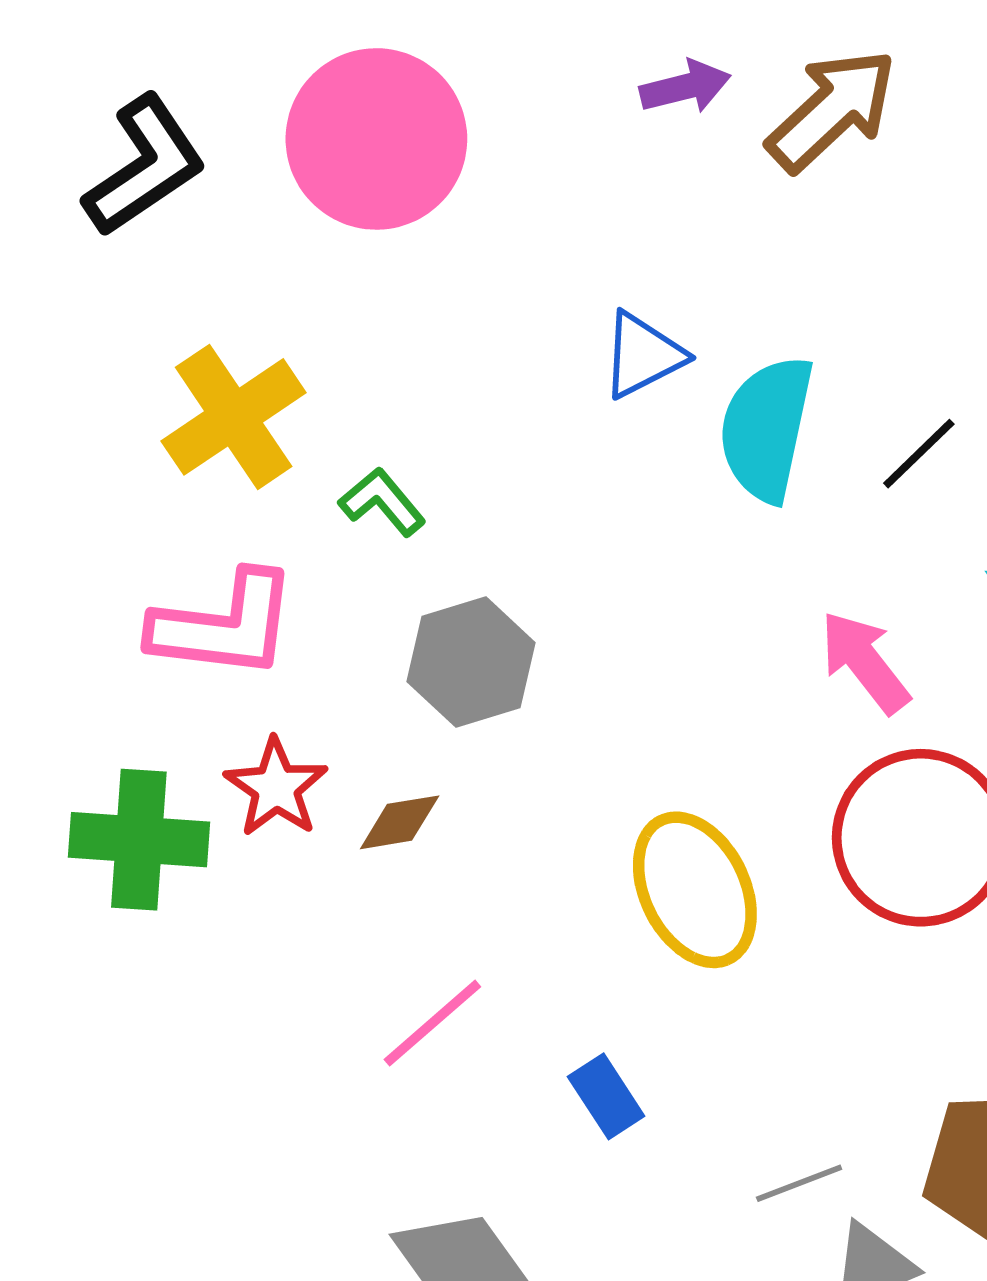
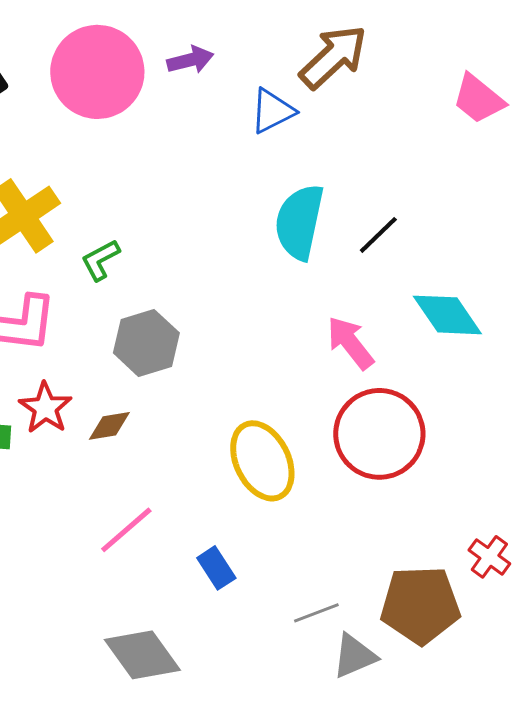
purple arrow: (685, 87) -> (190, 60), moved
blue triangle: (643, 355) -> (272, 111), moved
green L-shape: (382, 502) -> (100, 260), turned -78

